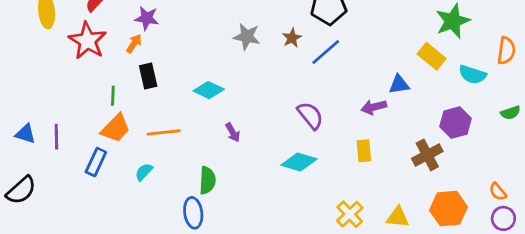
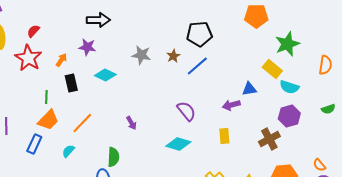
purple star: (147, 18) -> (87, 47), moved
cyan semicircle: (472, 75) -> (289, 87), moved
cyan diamond: (209, 90) -> (105, 75), moved
orange line: (164, 132) -> (82, 123), turned -40

